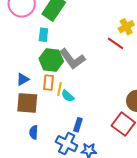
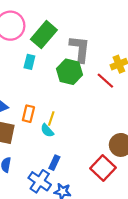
gray L-shape: (72, 59) -> (80, 49), moved, turned -144
green hexagon: (51, 60) -> (70, 72), moved
yellow line: (60, 89) -> (51, 119), moved

